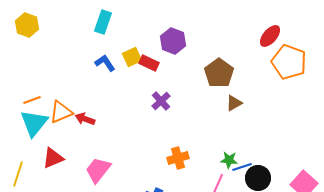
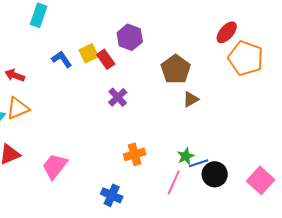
cyan rectangle: (103, 22) -> (39, 15), moved
red rectangle: (149, 63) -> (106, 59), turned 30
red arrow: (85, 119) -> (15, 75), moved
green star: (229, 160) -> (186, 156), turned -30

